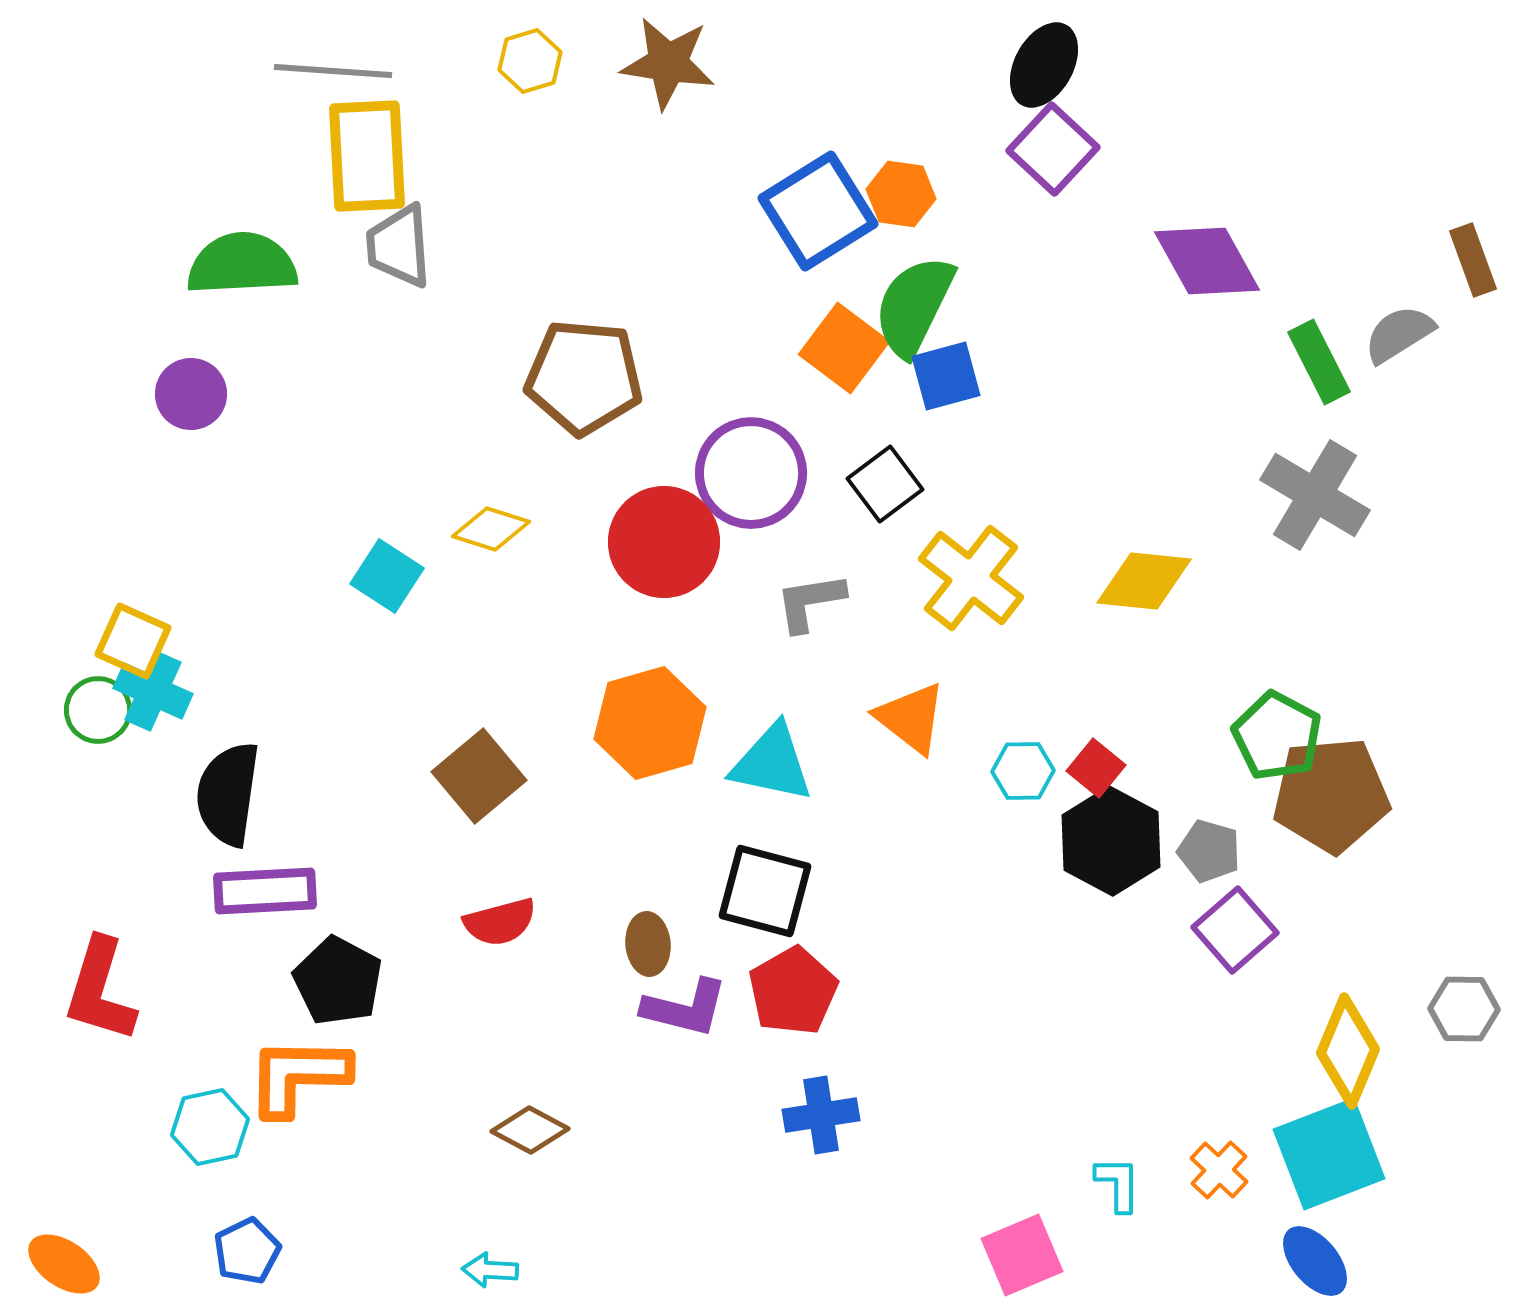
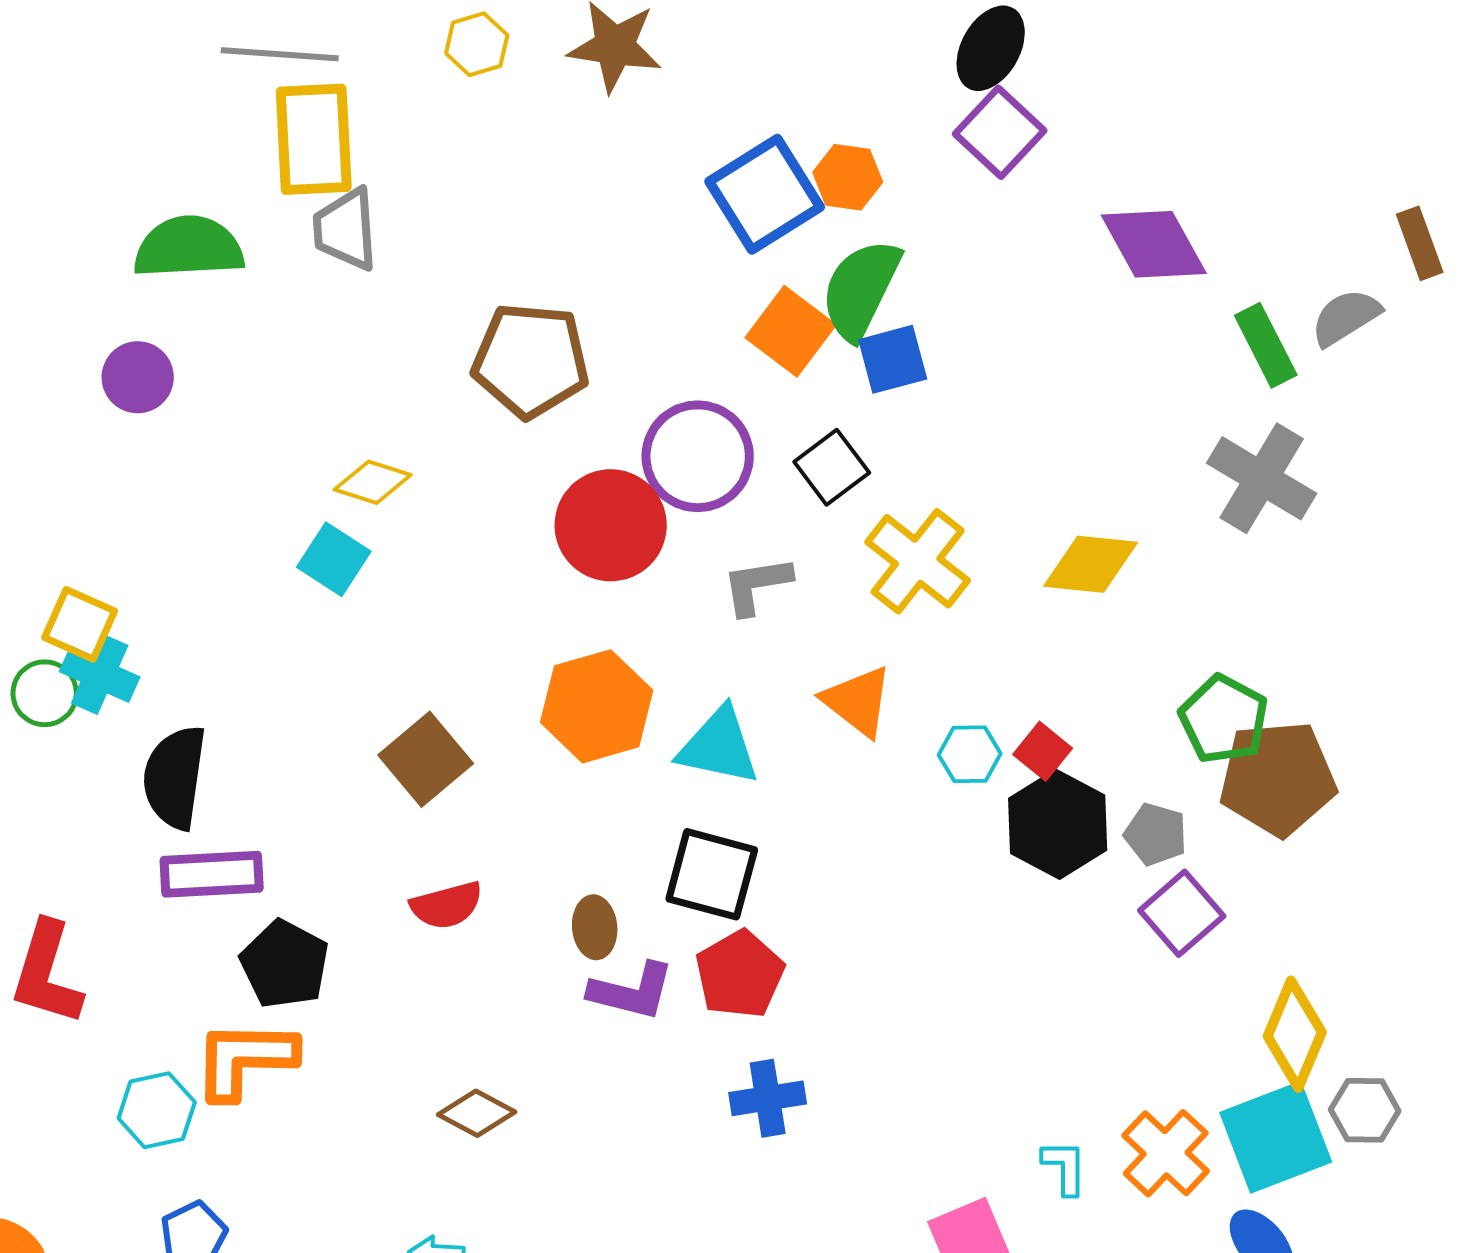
yellow diamond: (491, 529) -> (373, 482), moved
gray hexagon: (1464, 1009) -> (1365, 1110), moved
orange cross: (1219, 1170) -> (1166, 1153), size x1.5

